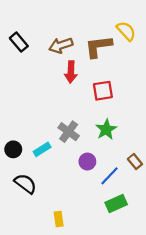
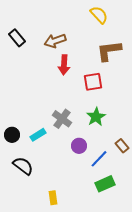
yellow semicircle: (126, 31) -> (99, 15), moved
brown L-shape: (98, 46) -> (109, 51), moved

